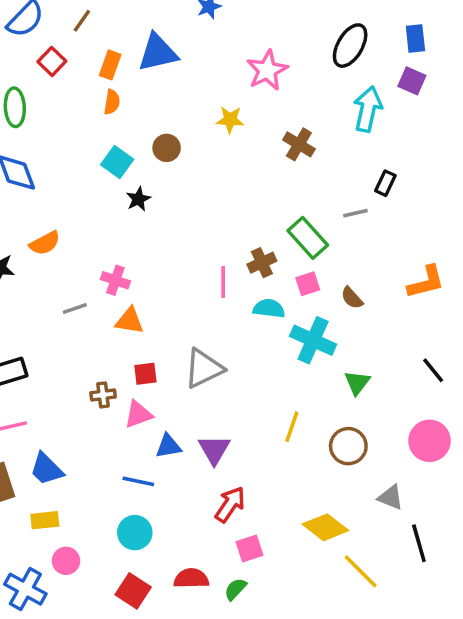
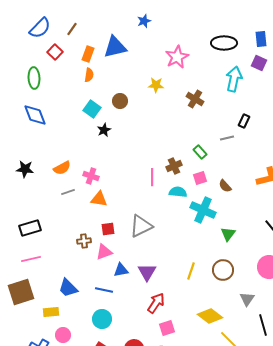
black ellipse: (350, 46) -> (224, 43), turned 60
green rectangle: (308, 238) -> (200, 152), size x0.6
orange semicircle: (45, 243) -> (62, 168), moved
yellow line: (292, 427) -> (191, 271), moved
blue trapezoid: (47, 469) -> (68, 288), moved
gray triangle: (391, 497) -> (247, 299), turned 42

